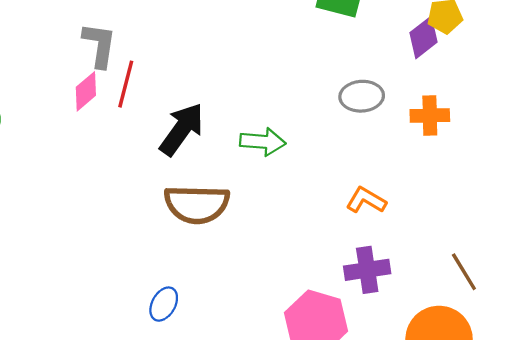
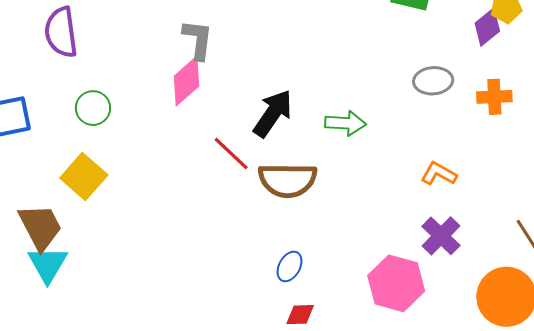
red line: (126, 84) -> (231, 153), moved, turned -60
pink diamond: (86, 91) -> (187, 81), size x1.4
purple cross: (367, 270) -> (441, 236), turned -36
blue ellipse: (164, 304) -> (290, 266), moved

